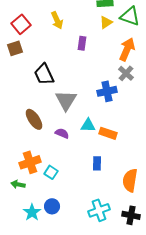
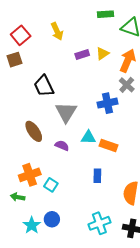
yellow triangle: (106, 22) -> (102, 54), moved
purple rectangle: (82, 43) -> (82, 55), turned 64

